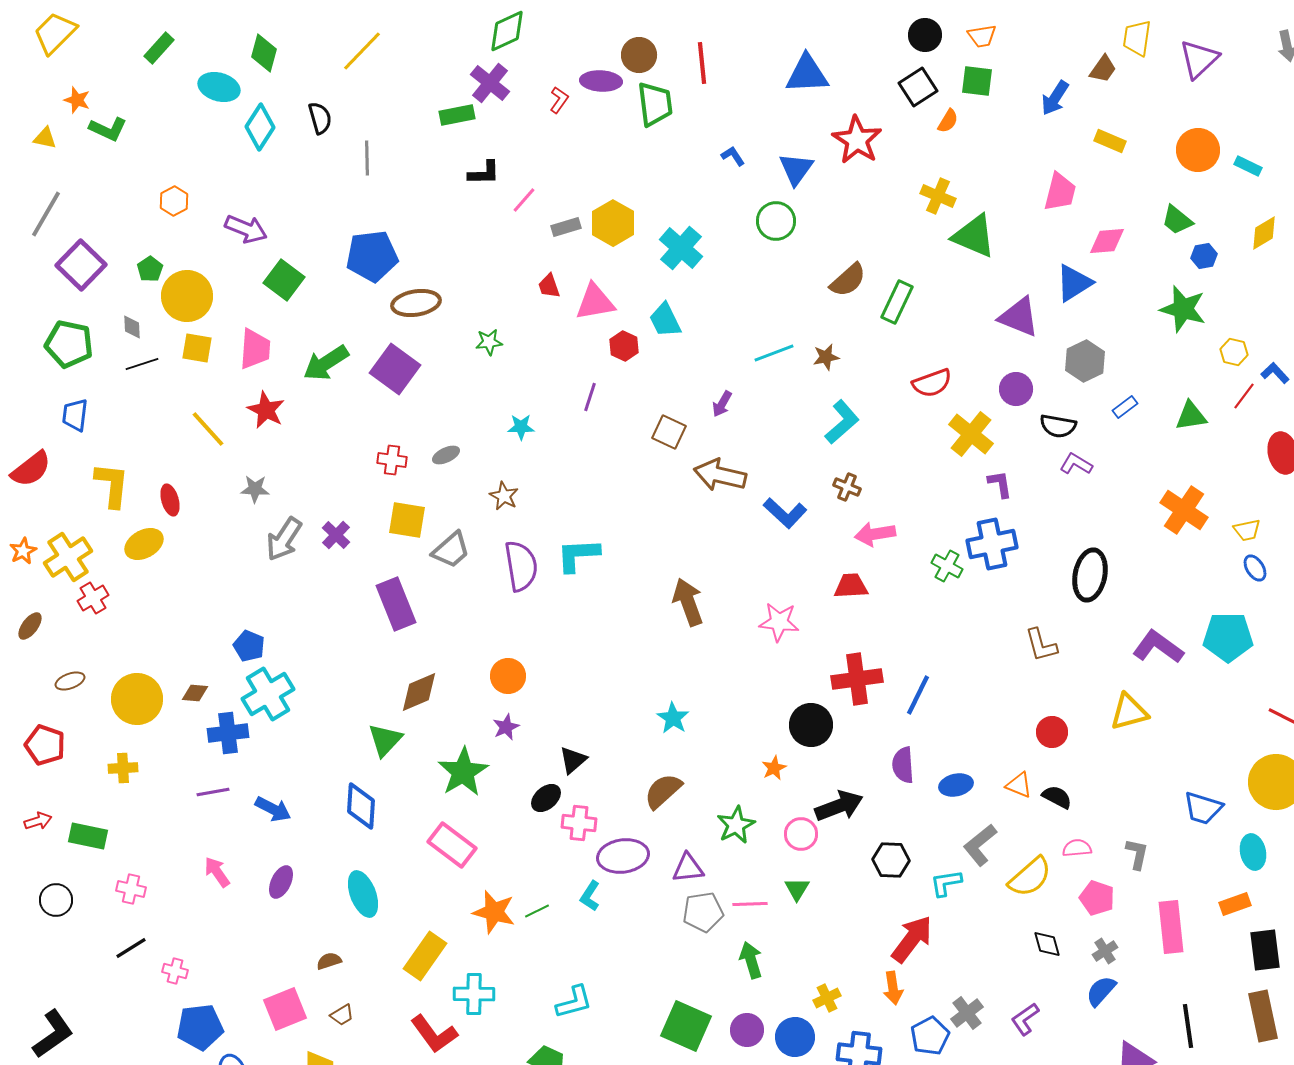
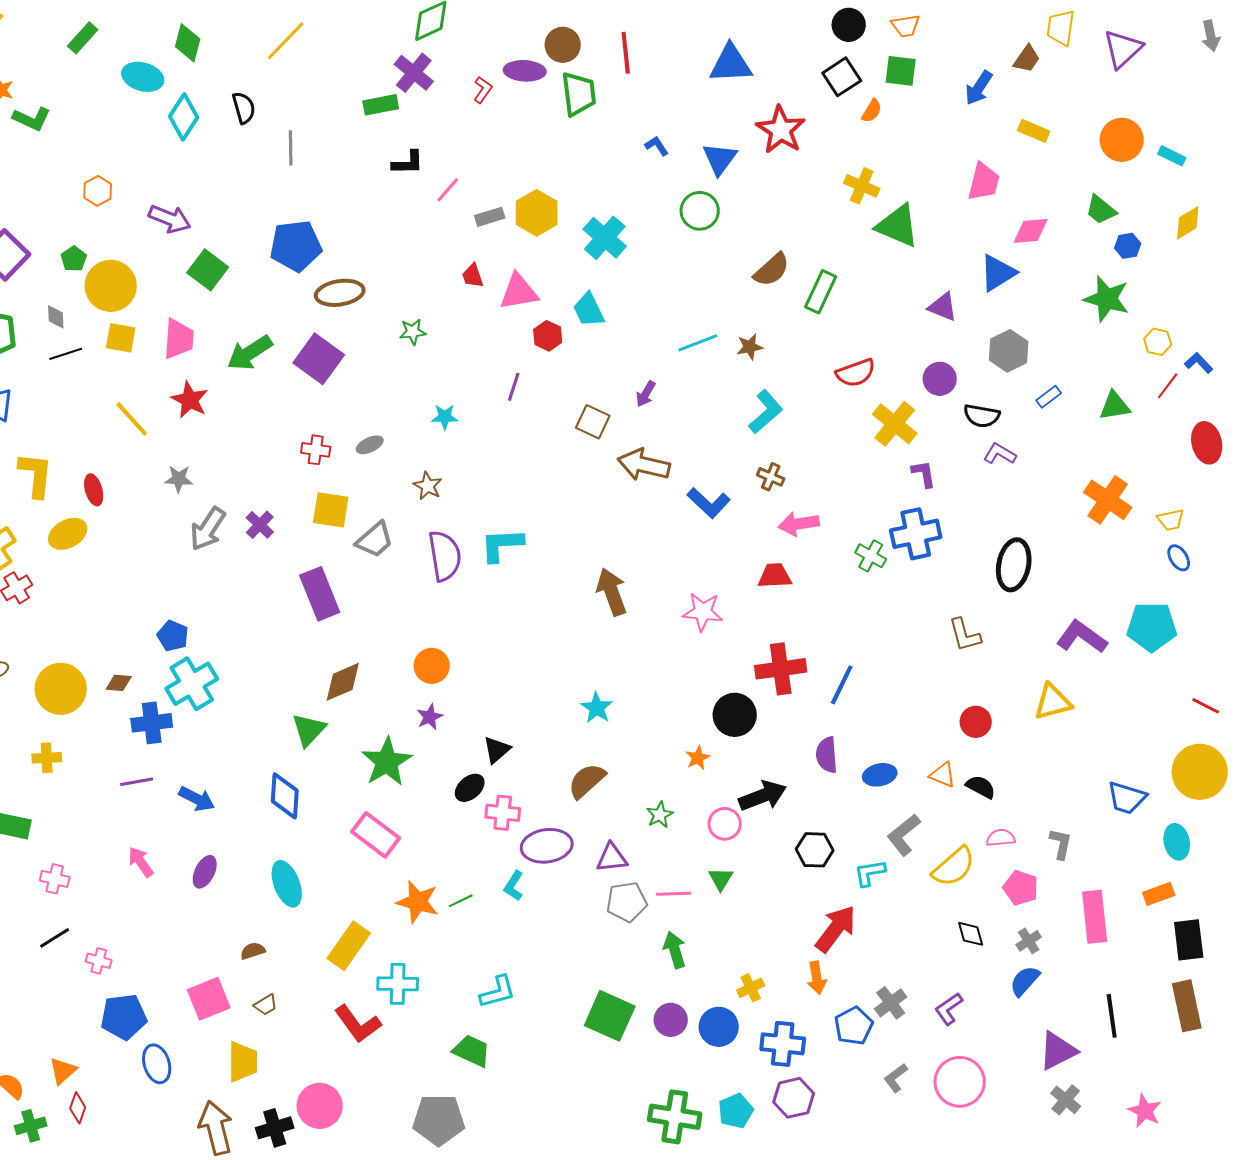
purple triangle: (1019, 317) -> (943, 307), size x0.7
green star: (736, 825) -> (660, 815), size x0.7

